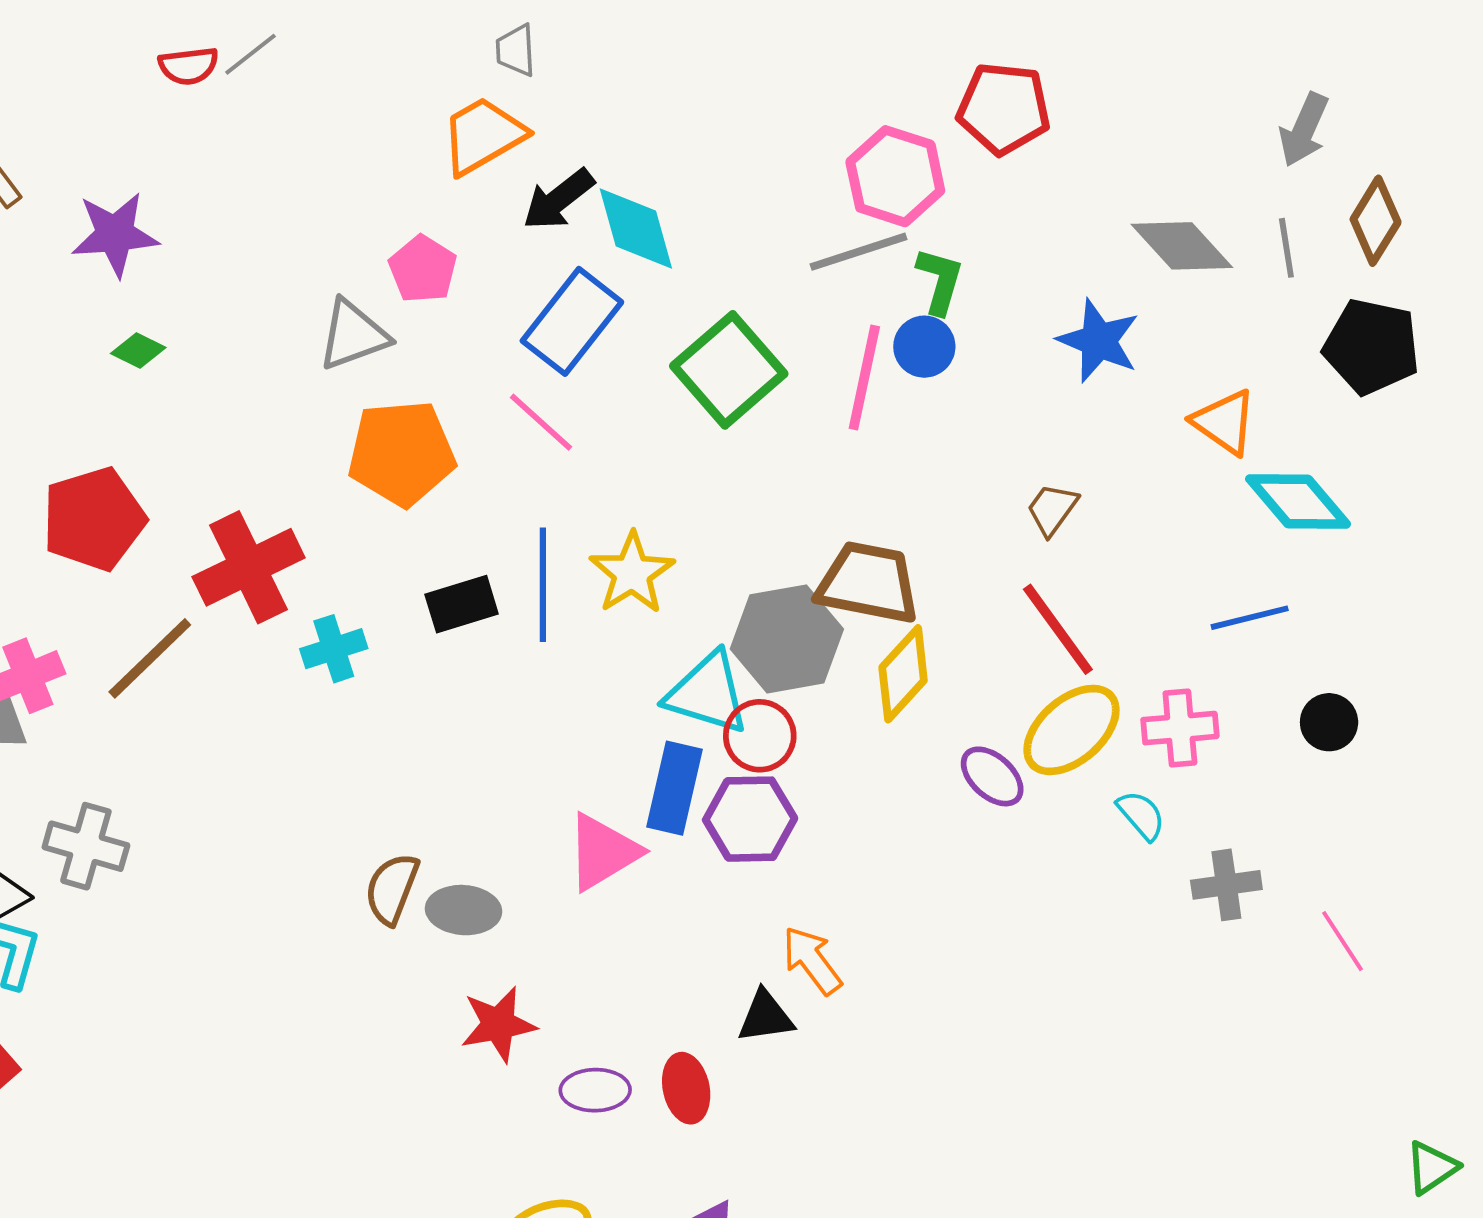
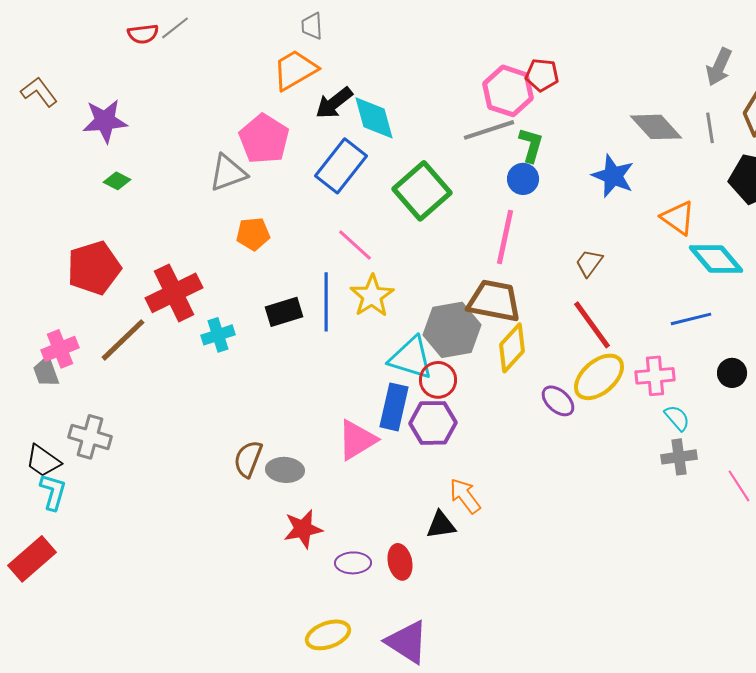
red pentagon: (1004, 108) -> (542, 75), moved, size x0.7
pink pentagon: (423, 269) -> (264, 139), size x1.4
pink line: (864, 378) -> (505, 237), moved
pink line: (541, 422) -> (355, 245), moved
orange pentagon: (402, 453) -> (253, 234), size x0.6
cyan semicircle: (1141, 815) -> (677, 418), moved

